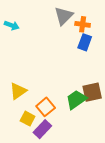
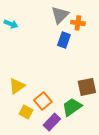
blue rectangle: (85, 42) -> (64, 40), moved
green trapezoid: (76, 100) -> (72, 107), moved
purple rectangle: (42, 129) -> (52, 122), moved

